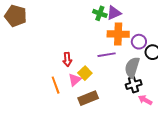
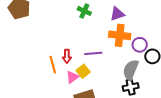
green cross: (100, 13) -> (84, 11), moved
purple line: (107, 55) -> (93, 53), moved
orange line: (56, 85) -> (53, 65), moved

